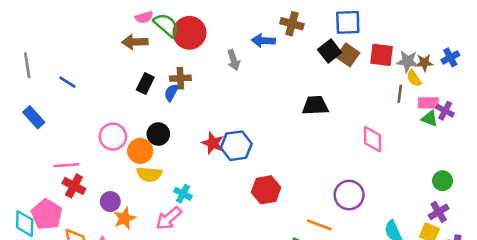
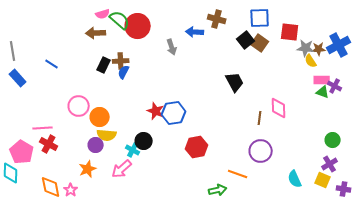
red square: (382, 55) -> (290, 32), moved
blue cross: (450, 57) -> (339, 45), size x1.6
brown cross: (180, 78) -> (121, 61), moved
blue line: (67, 82) -> (52, 64), moved
brown line: (400, 94) -> (260, 118), moved
black trapezoid: (315, 105) -> (235, 82), turned 65
blue rectangle: (34, 117) -> (18, 78), moved
black circle: (158, 134) -> (144, 141), moved
purple circle: (110, 202) -> (96, 145), moved
pink pentagon: (47, 214) -> (22, 152), moved

